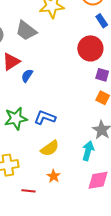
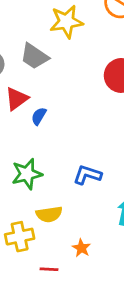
blue L-shape: (45, 118) -> (87, 175), moved
yellow semicircle: (50, 148) -> (49, 214), moved, turned 30

